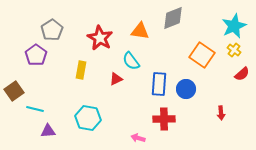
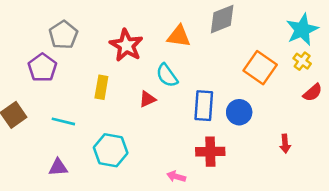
cyan line: (35, 109) -> (63, 121), moved

